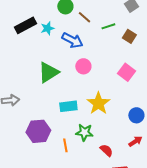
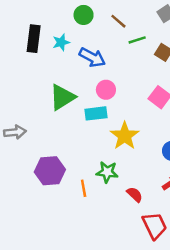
brown line: (84, 17) -> (118, 21), moved
black rectangle: (25, 25) -> (34, 39), turned -55
cyan rectangle: (68, 106) -> (96, 113), moved

